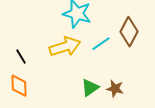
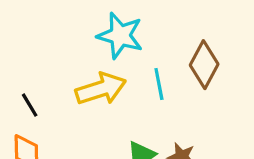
cyan line: (101, 44) -> (159, 84), turned -66

